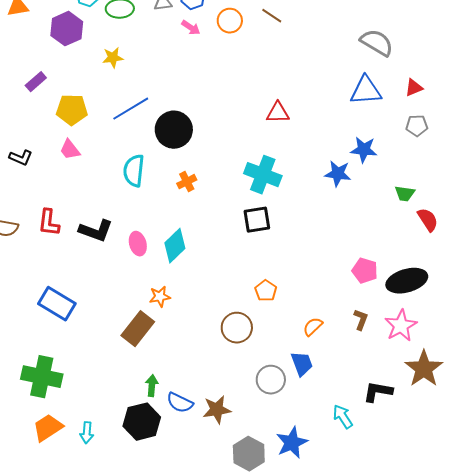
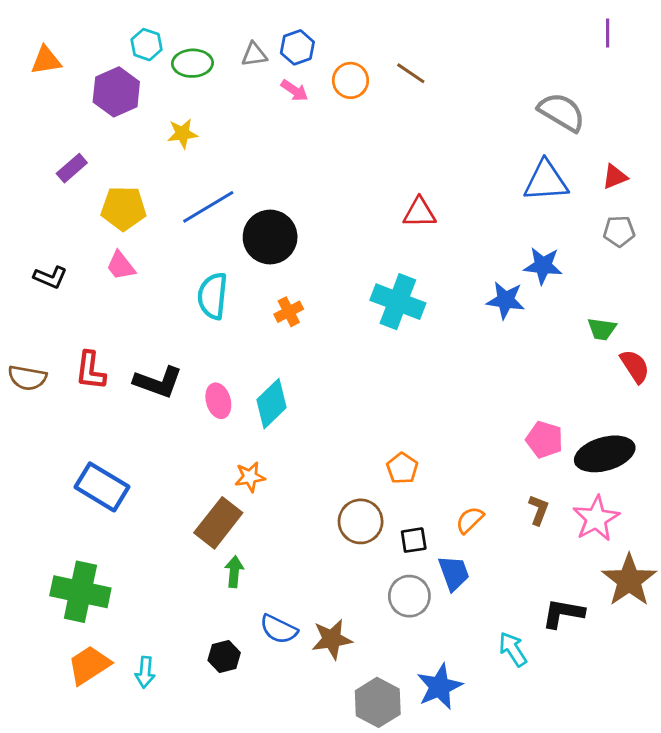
black square: (257, 220) -> (414, 540), moved, size x0.7
green arrow: (152, 386) -> (234, 572), moved
black hexagon: (142, 422) -> (224, 656), size x0.6

